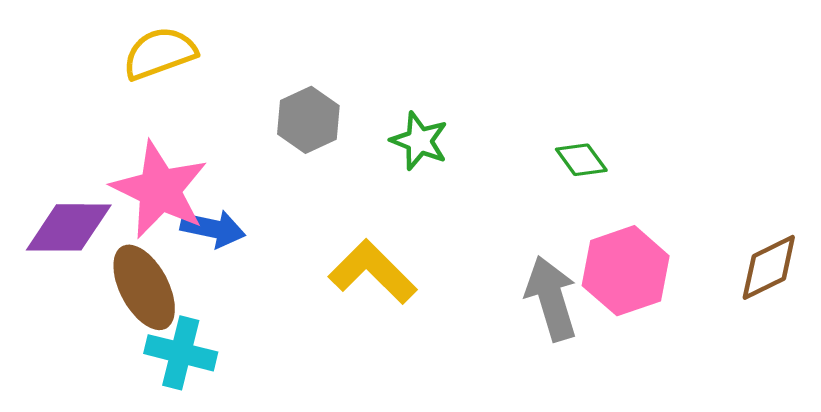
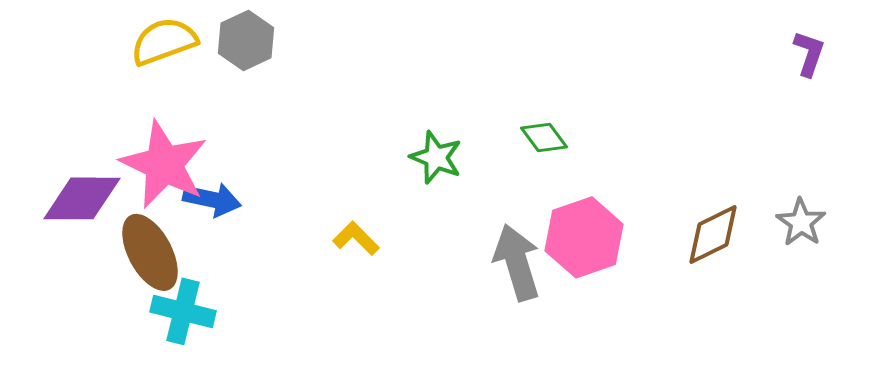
gray hexagon: (308, 120) -> (246, 40), moved
green star: (419, 141) -> (436, 157), moved
yellow L-shape: (373, 272) -> (356, 238), size x0.6

